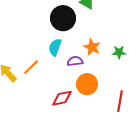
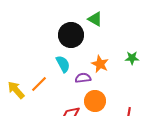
cyan semicircle: (55, 47) -> (63, 64), turned 132
green star: (119, 52) -> (132, 58), moved

